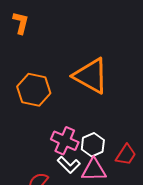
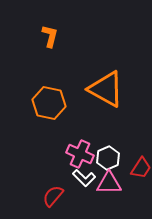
orange L-shape: (21, 23) -> (50, 36), moved

